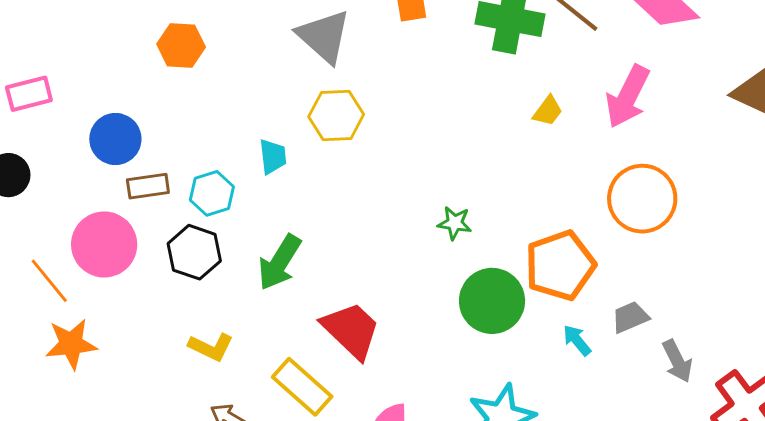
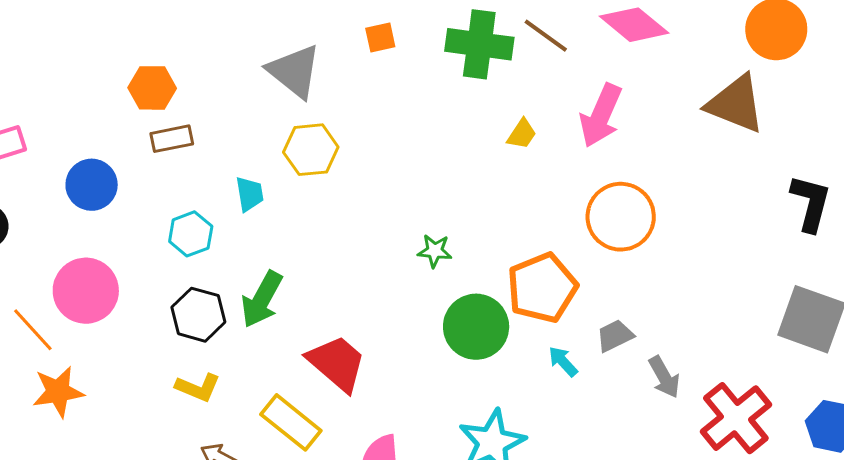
brown rectangle: (148, 186) -> (172, 139), moved
black hexagon: (194, 252) -> (198, 315), moved

